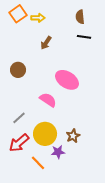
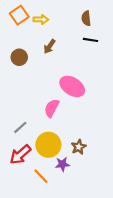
brown circle: (18, 70) -> (19, 57), moved
pink semicircle: (48, 100) -> (52, 108), turned -96

